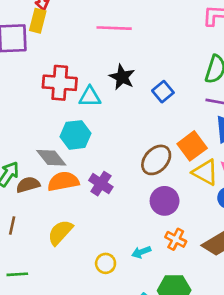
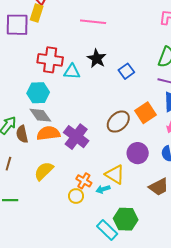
cyan hexagon: (75, 135) -> (38, 93), moved
yellow triangle: (205, 172) -> (115, 175), moved
purple cross: (101, 184) -> (76, 137), size x1.4
brown semicircle: (28, 185) -> (22, 134), turned -90
purple circle: (165, 201) -> (138, 153), moved
orange cross: (176, 239) -> (84, 181), moved

